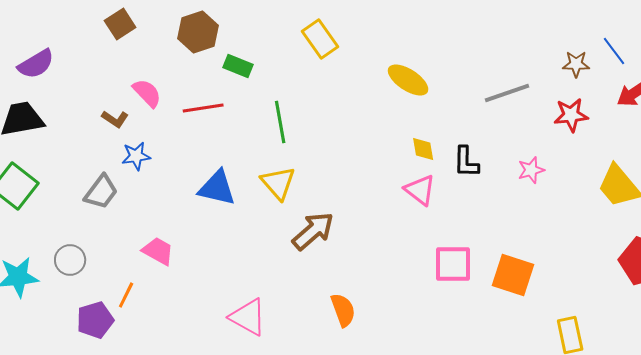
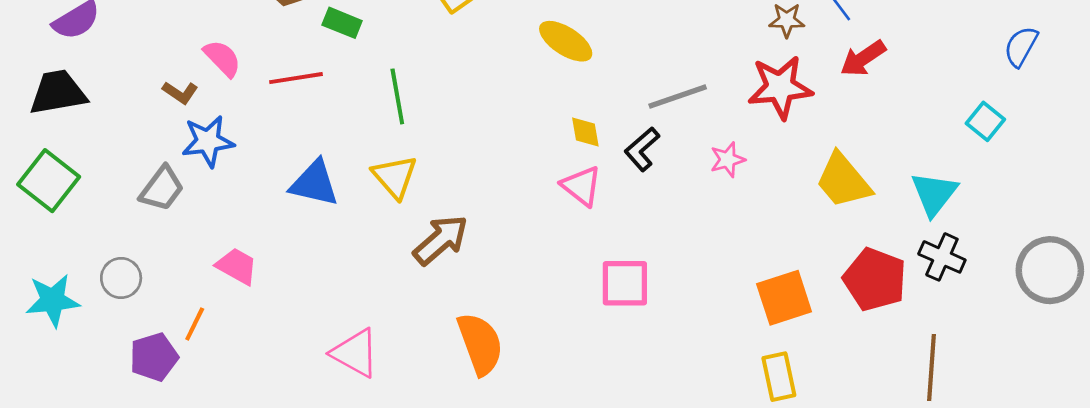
gray line: (507, 93) -> (678, 96), moved
red star: (571, 115) -> (780, 87), size x1.4
blue star: (136, 156) -> (208, 141), size x1.4
black L-shape: (466, 162) -> (642, 149), turned 48
orange square: (513, 275) -> (784, 298), moved, turned -36
orange semicircle: (343, 310) -> (480, 344), size x1.4

